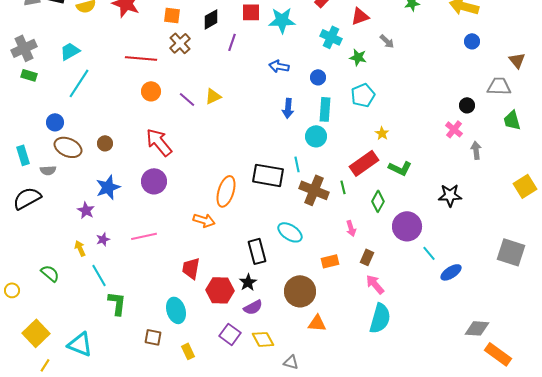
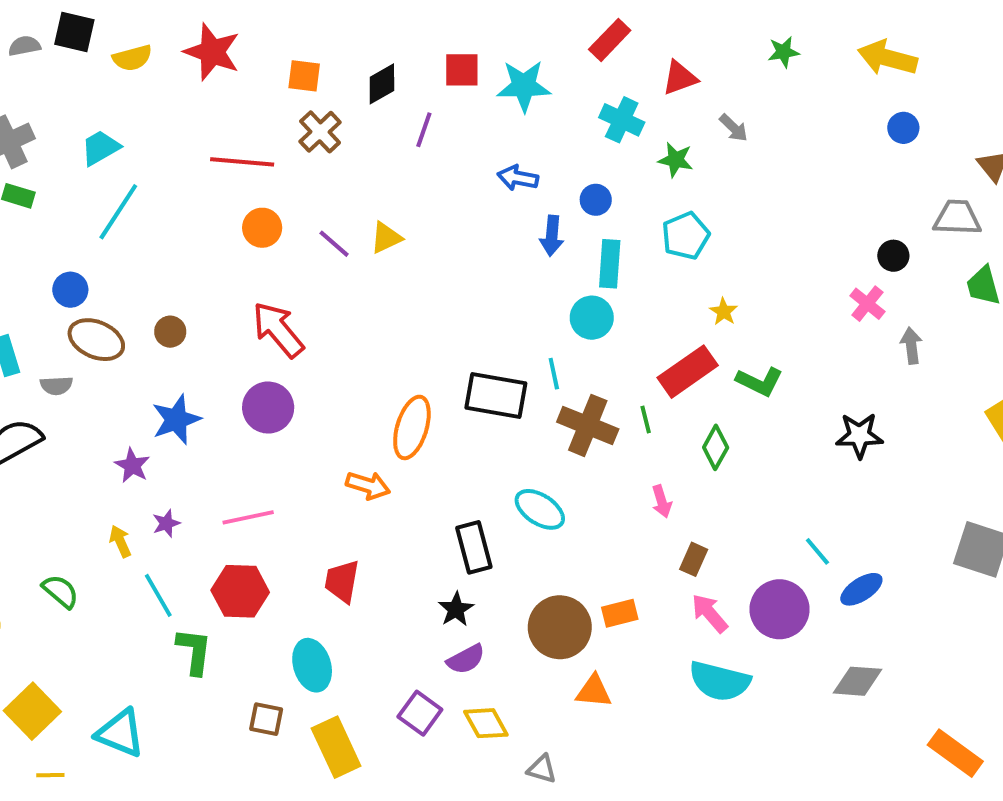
blue arrow: (288, 108) -> (552, 236), moved
purple circle: (407, 226) -> (780, 609), moved
orange rectangle: (330, 261) -> (620, 613), moved
red hexagon: (220, 290) -> (240, 591), moved
cyan semicircle: (380, 318) -> (720, 681), turned 88
gray diamond: (477, 328) -> (857, 681), moved
yellow rectangle: (188, 351) -> (336, 747), size x1.8
yellow line: (45, 365) -> (50, 775), turned 56

